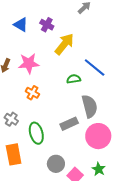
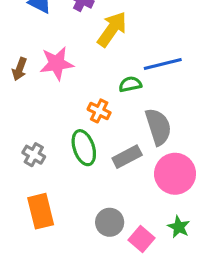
blue line: (95, 68) -> (163, 64), turned -50
orange cross: (32, 93) -> (99, 111), moved
green ellipse: (36, 133) -> (84, 148), moved

